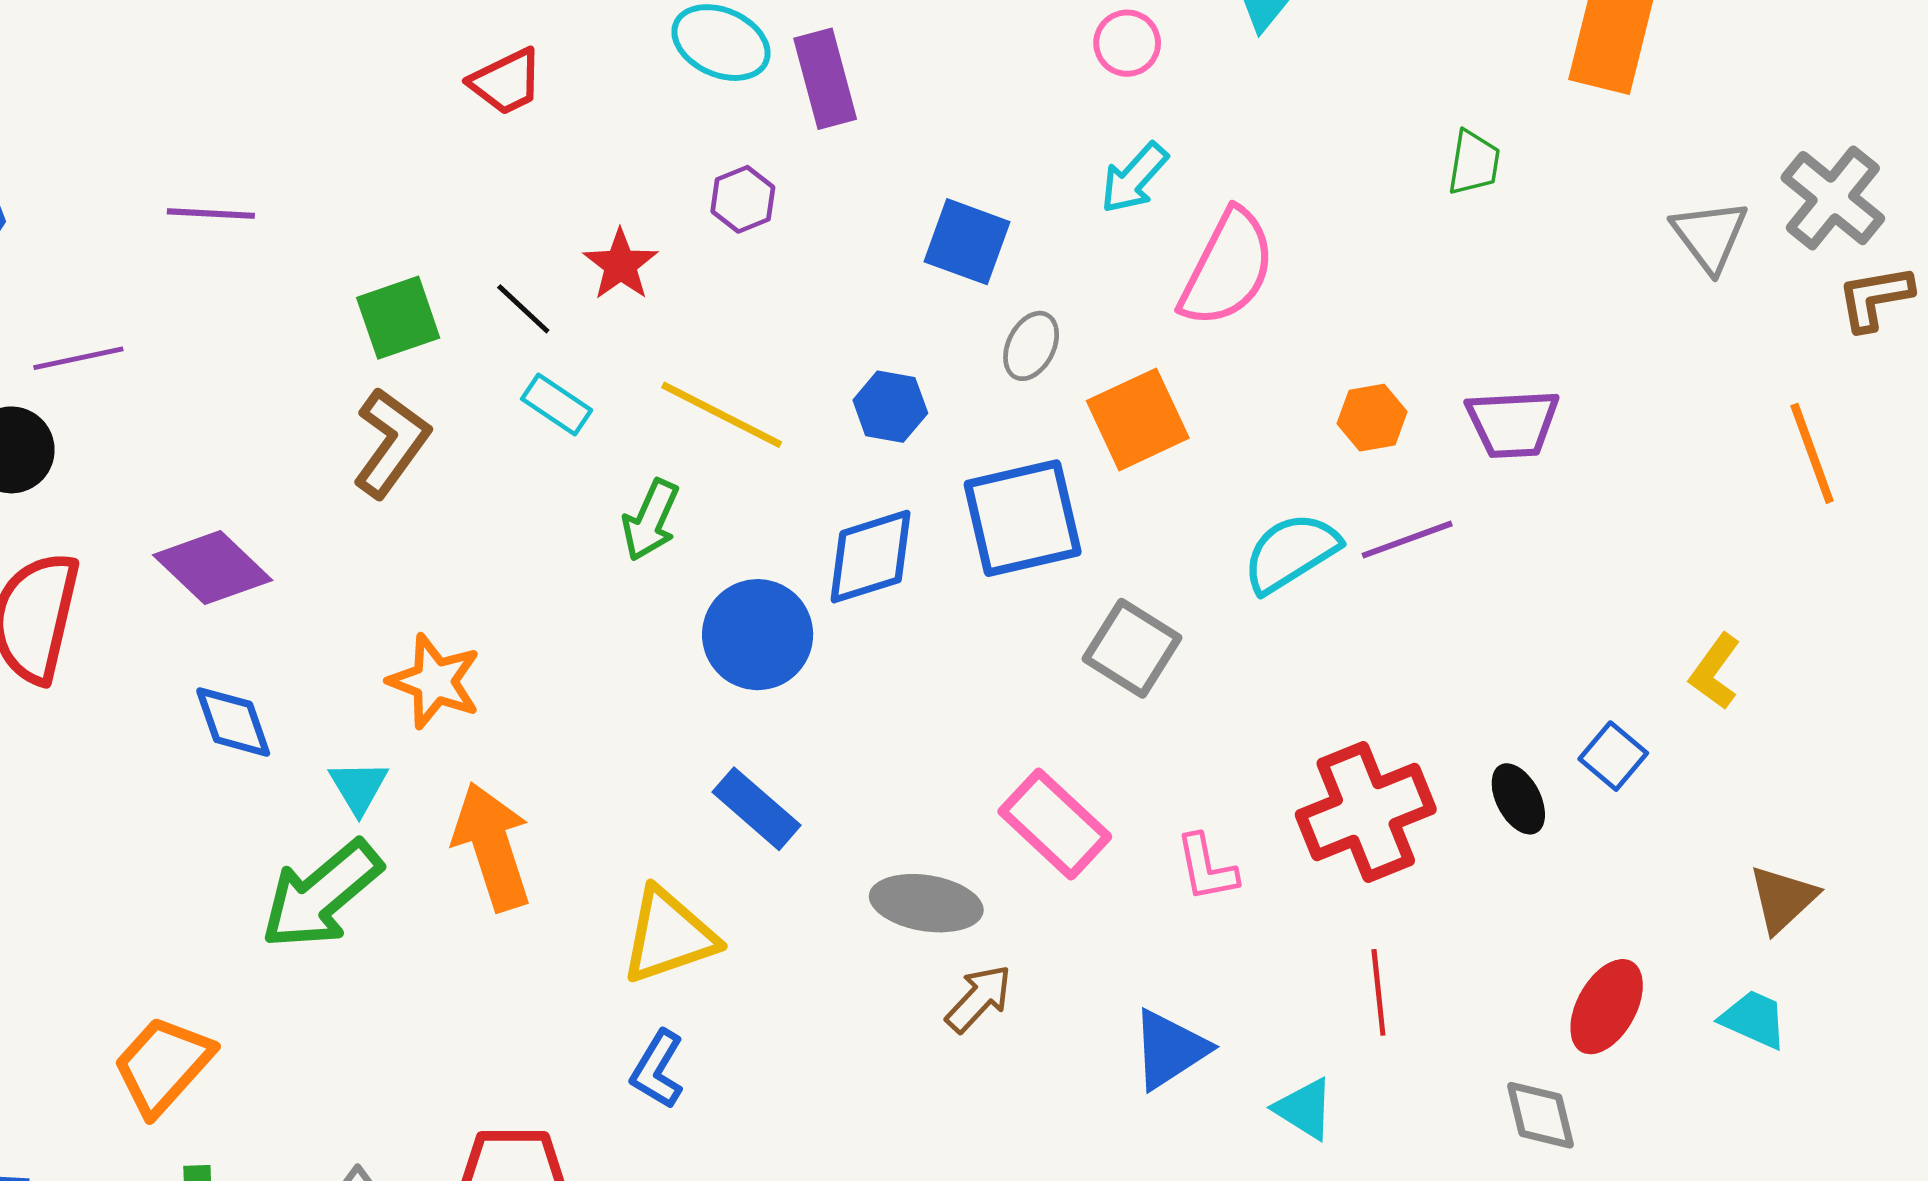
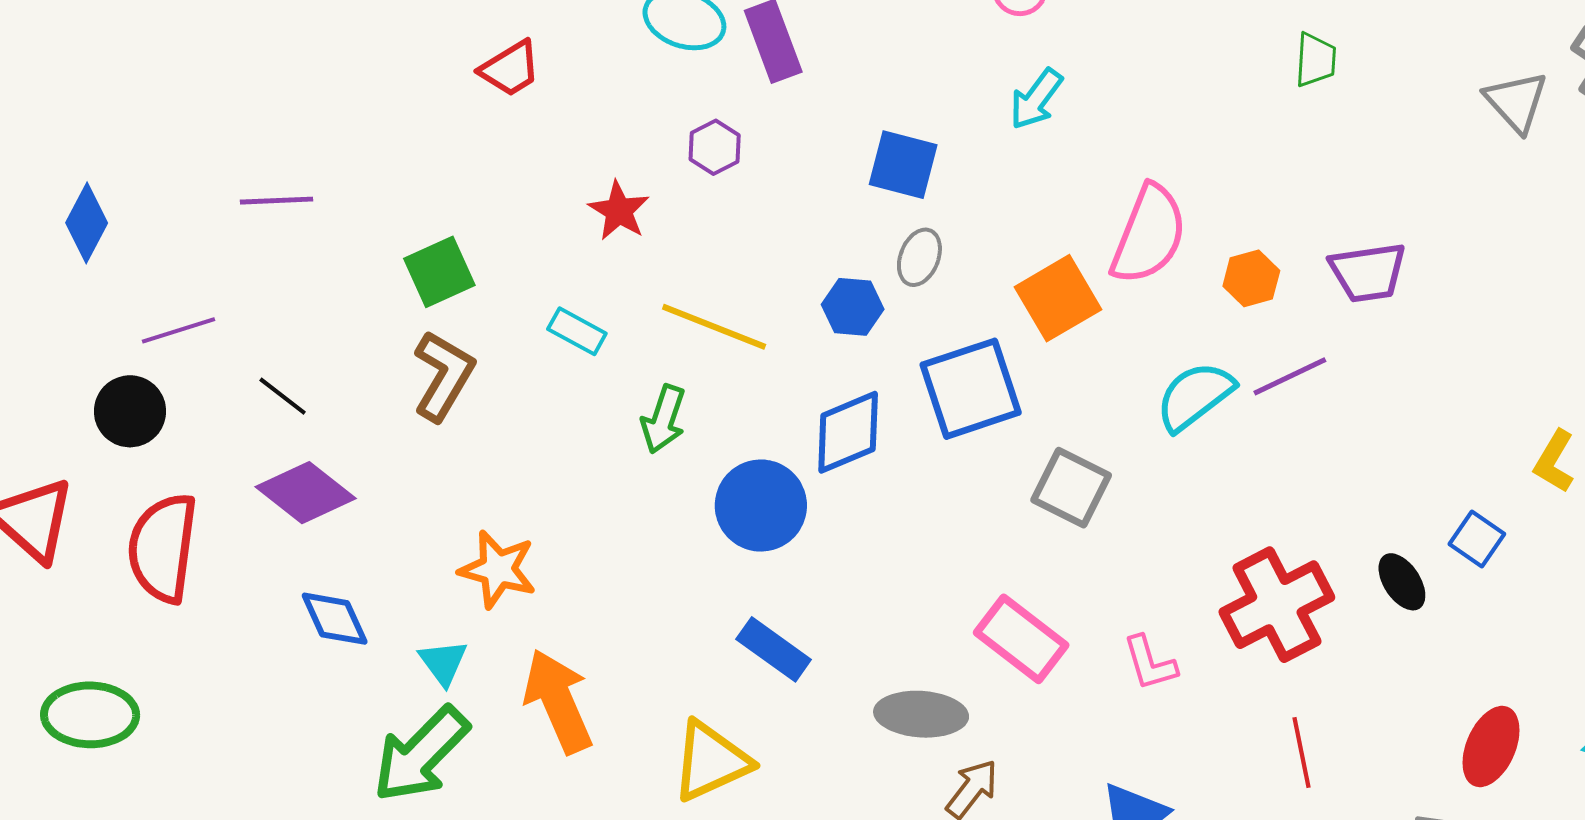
pink semicircle: (1227, 268) -> (1149, 235), moved
black line: (523, 309) -> (283, 396), moved
gray ellipse: (1031, 346) -> (919, 257), moved

